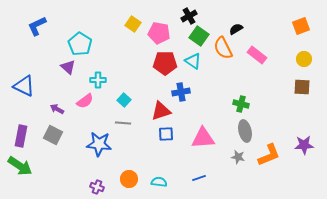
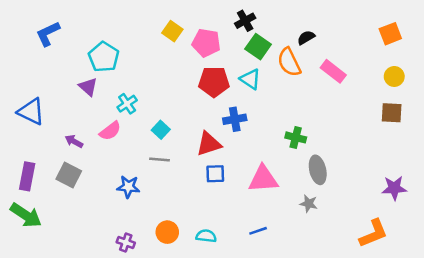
cyan cross: (98, 80) -> (127, 104), turned -35
green cross: (241, 104) -> (296, 137), moved
blue star: (99, 144) -> (128, 187), size x0.7
orange L-shape: (269, 155) -> (373, 233), moved

